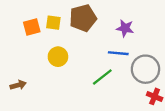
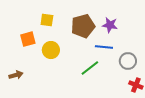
brown pentagon: (83, 18) -> (83, 26), moved
orange square: (32, 27) -> (28, 39), moved
gray circle: (145, 69) -> (128, 61), size x0.7

